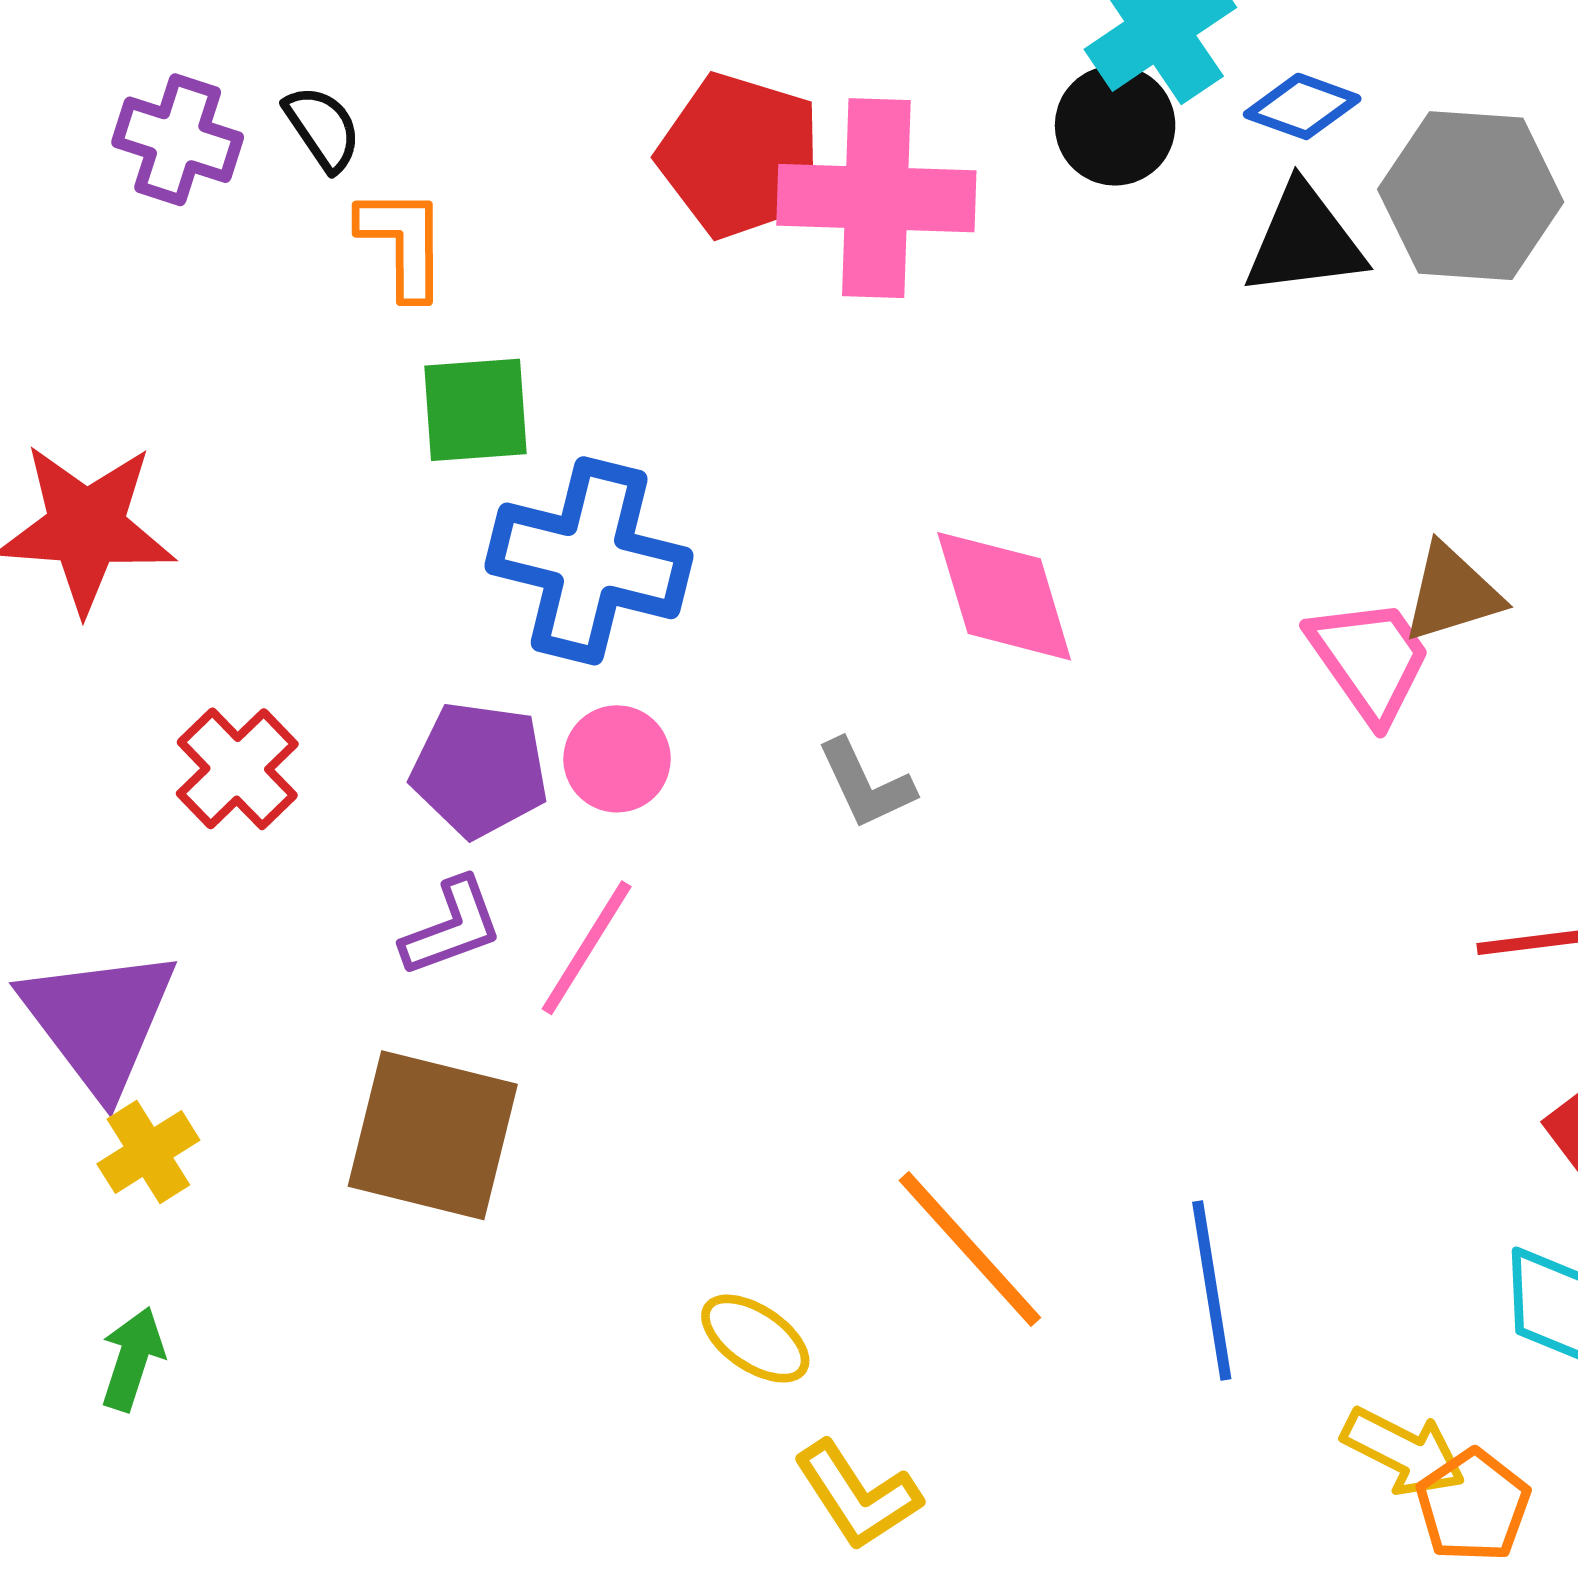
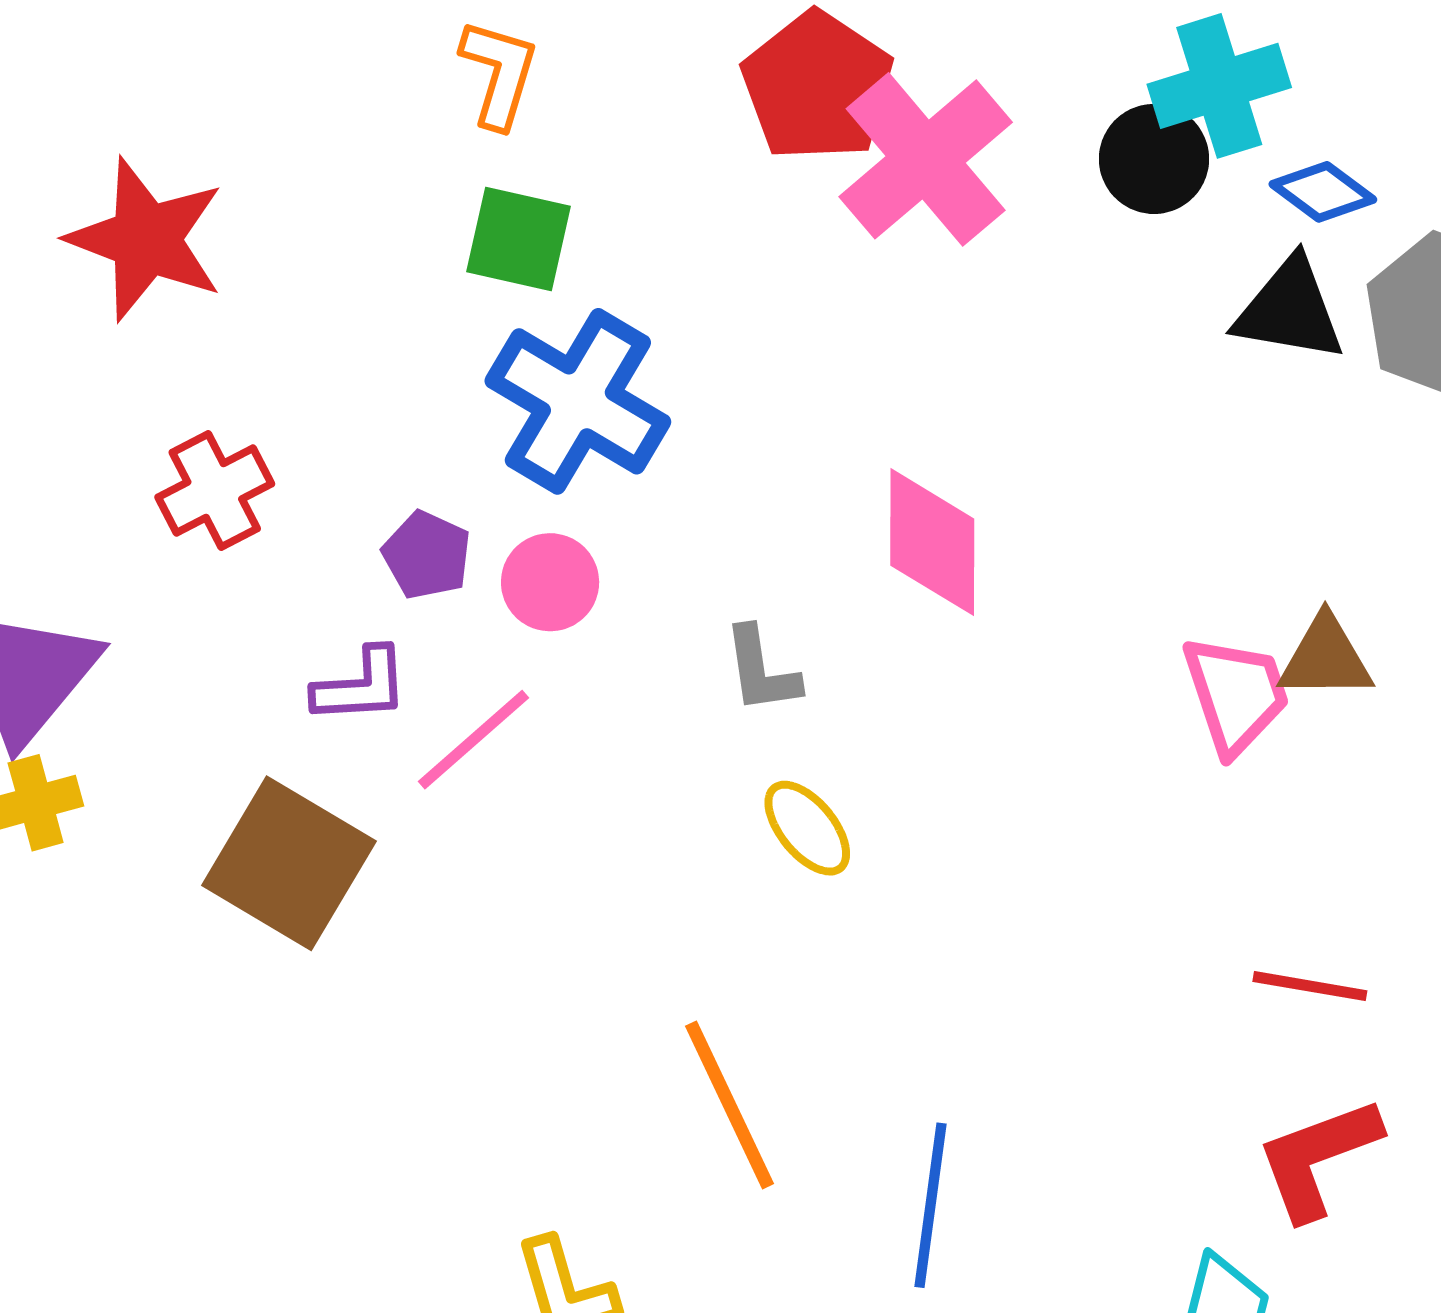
pink cross: (876, 198) -> (926, 159), turned 31
purple pentagon: (480, 769) -> (427, 555), size x0.7
yellow ellipse: (755, 1339) -> (807, 828), moved

